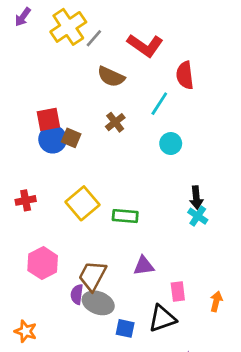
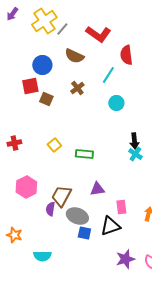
blue circle: (53, 139) -> (42, 65), moved
yellow square: (83, 203) -> (54, 145), size x0.6
gray ellipse: (98, 303) -> (77, 216), moved

